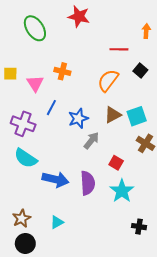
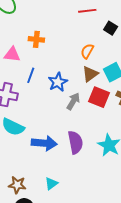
orange semicircle: (108, 80) -> (87, 51), moved, size x0.7
pink triangle: (35, 83) -> (12, 54), turned -42
red square: (116, 163) -> (99, 97), moved, size x1.5
brown star: (22, 218) -> (17, 185), turned -30

